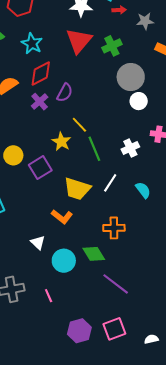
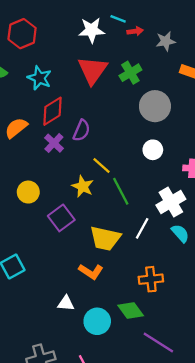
white circle: (139, 101) -> (153, 150), moved
white cross: (130, 148) -> (171, 202), moved, size x1.4
yellow circle: (13, 155) -> (28, 192), moved
white triangle: (38, 243) -> (66, 303), turned -35

